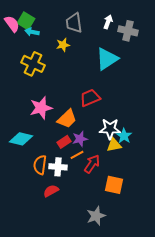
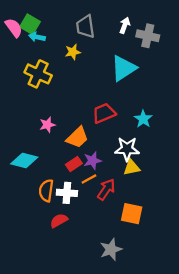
pink star: (41, 108) -> (47, 125), size x0.6
cyan star: (124, 136) -> (143, 119), moved

